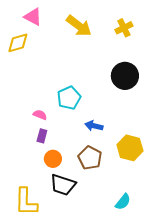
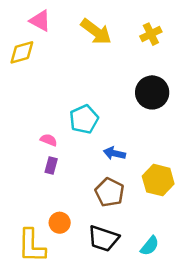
orange circle: (53, 159) -> (60, 223), moved
black trapezoid: (63, 185) -> (103, 239), moved

